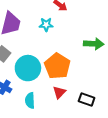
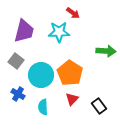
cyan star: (46, 25) -> (59, 32), size x1.5
black rectangle: (87, 99) -> (99, 106), turned 35

